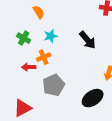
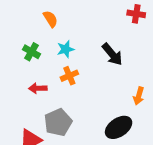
orange cross: (44, 57) -> (69, 76), moved
gray pentagon: (54, 85) -> (58, 122), moved

